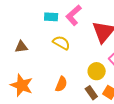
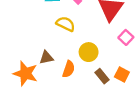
brown triangle: (21, 47) -> (46, 58), moved
yellow circle: (97, 71) -> (89, 52), moved

